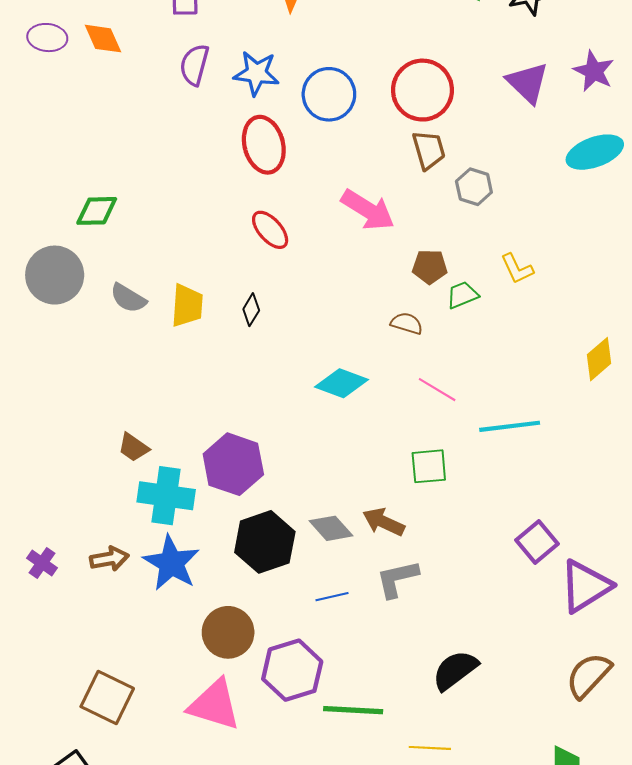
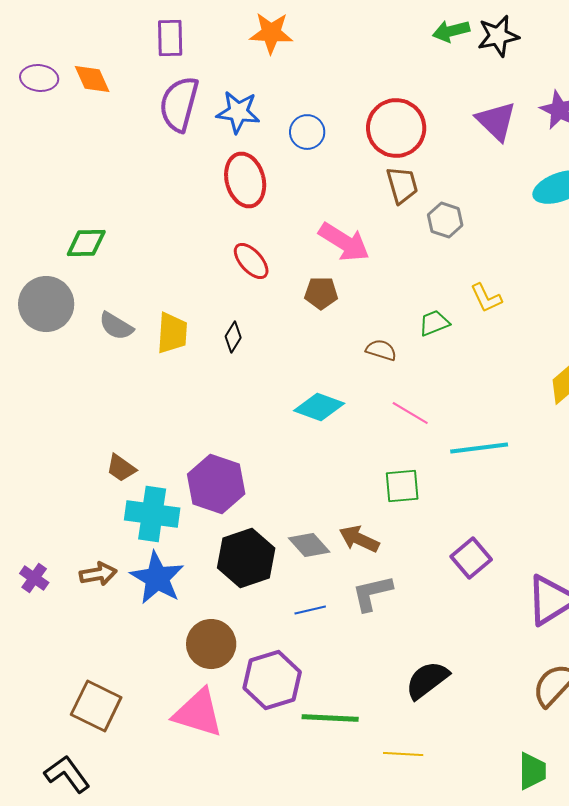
purple semicircle: (194, 65) -> (179, 104), size x1.4
blue circle: (329, 94) -> (307, 132), size x0.7
brown pentagon: (430, 267) -> (321, 293), moved
purple square: (537, 542) -> (471, 558), moved

